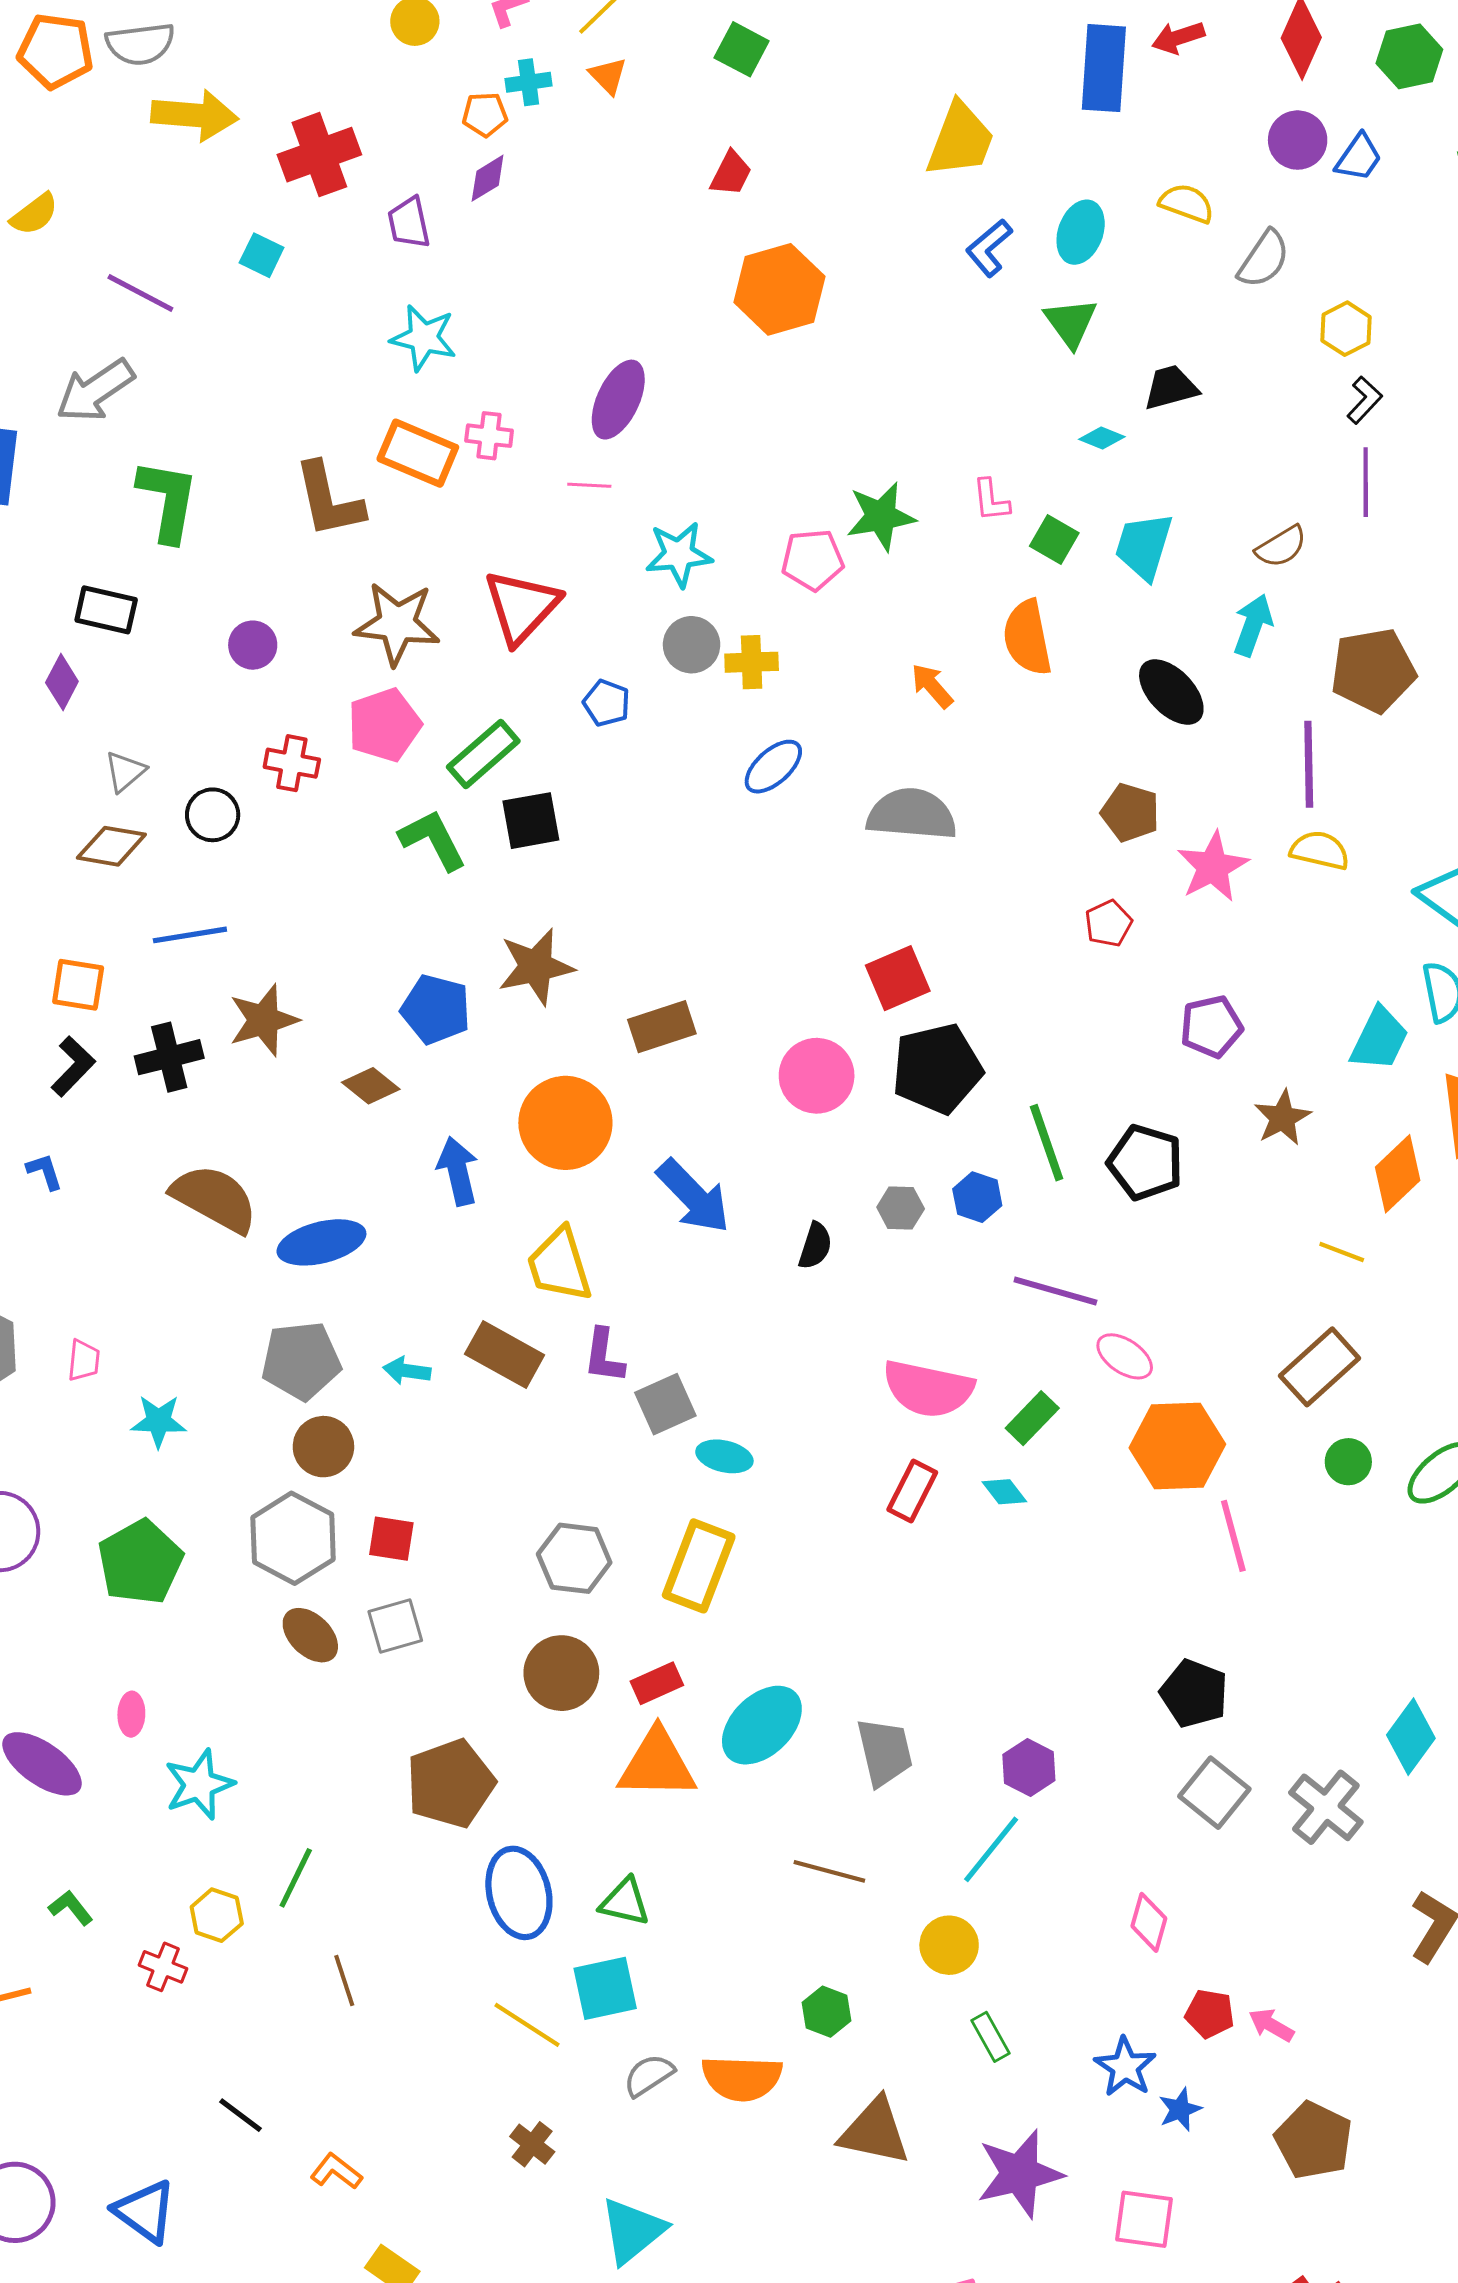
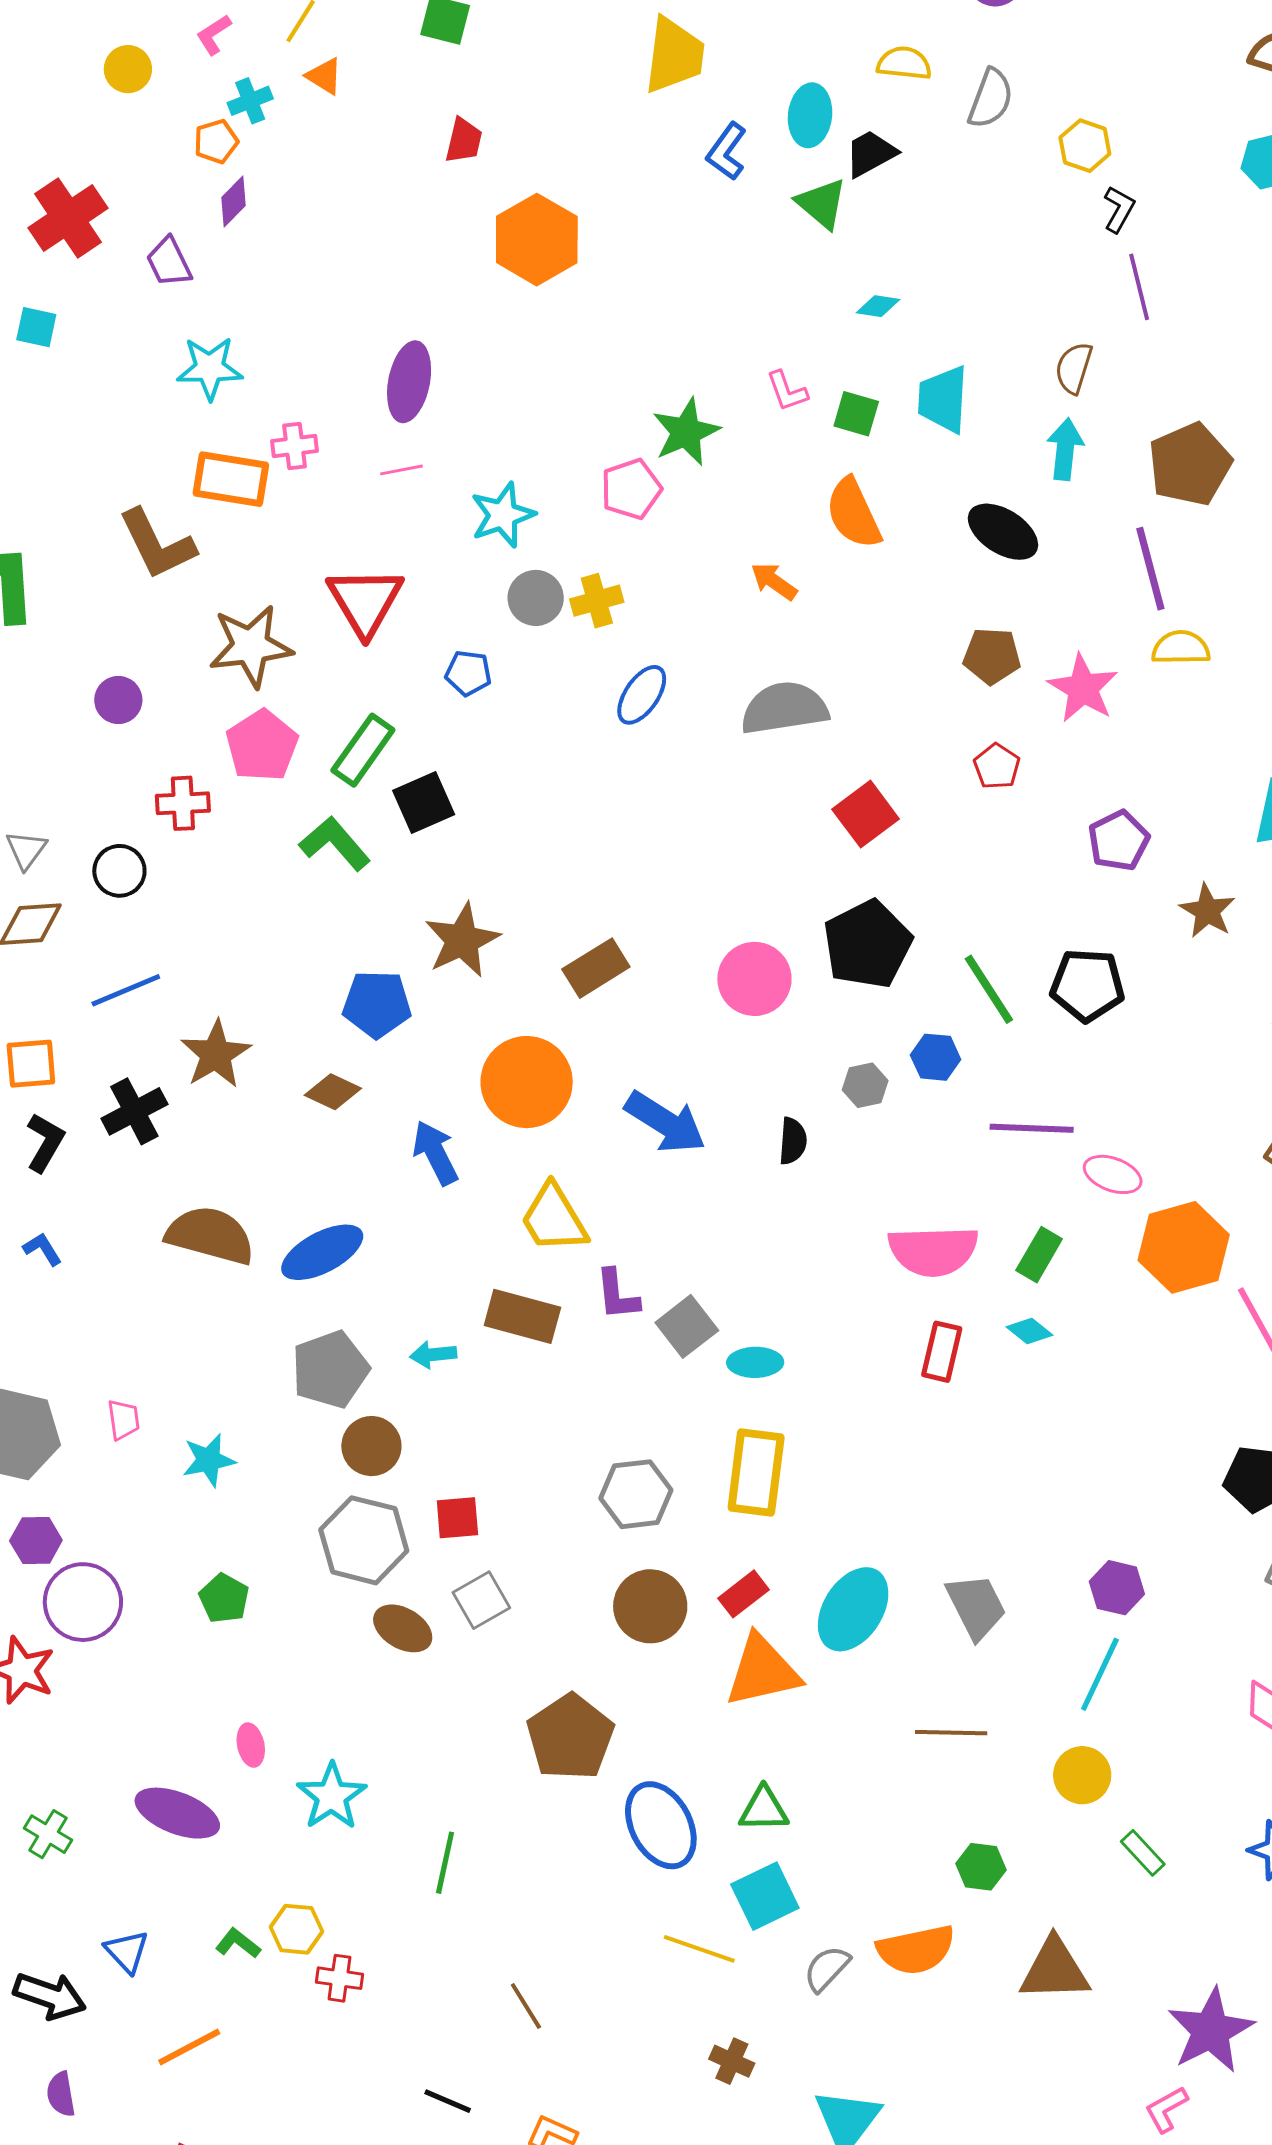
black trapezoid: (1171, 387) -> (871, 153), moved
brown semicircle: (1281, 547) -> (1074, 368), turned 152
red square: (898, 978) -> (866, 814), moved
green pentagon: (140, 1562) -> (224, 1598), size x0.6
yellow hexagon: (217, 1915) -> (296, 1929), moved
brown line: (344, 1980) -> (526, 2006), moved
purple star: (1020, 2174) -> (1211, 2031), moved

